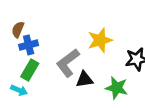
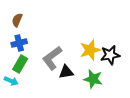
brown semicircle: (18, 30) -> (17, 20), moved
yellow star: (100, 40) -> (90, 50), moved

